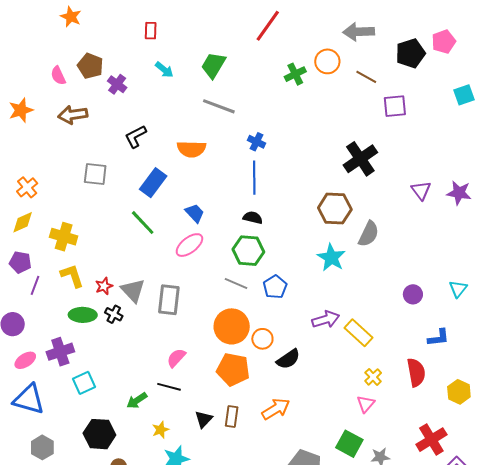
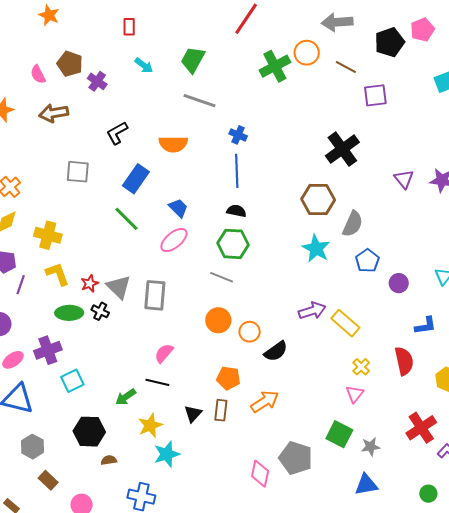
green cross: (295, 74) -> (275, 66), size x1.4
blue pentagon: (275, 287) -> (367, 261), moved
orange circle: (232, 326) -> (218, 320), size x0.7
orange pentagon: (233, 369) -> (228, 378), moved, size x0.7
yellow star: (161, 430) -> (150, 425), size x1.4

